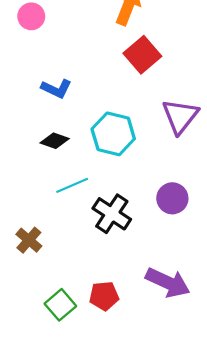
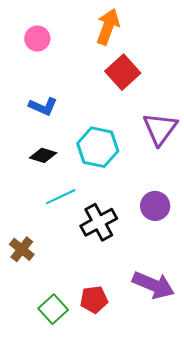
pink circle: (31, 16) -> (37, 39), moved
black cross: (112, 214) -> (99, 222), turned 30

